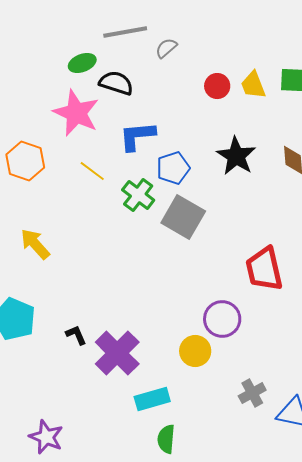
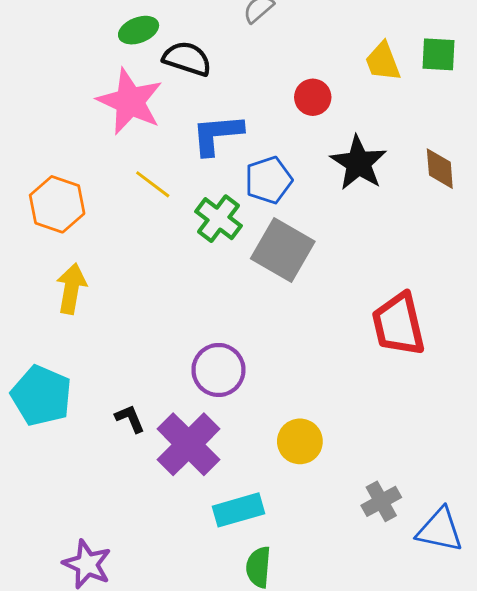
red circle: (217, 86) -> (313, 97), moved
orange hexagon: (25, 161) -> (57, 204), moved
yellow arrow: (35, 244) -> (71, 289), turned 52
purple circle: (222, 319) -> (218, 370), moved

